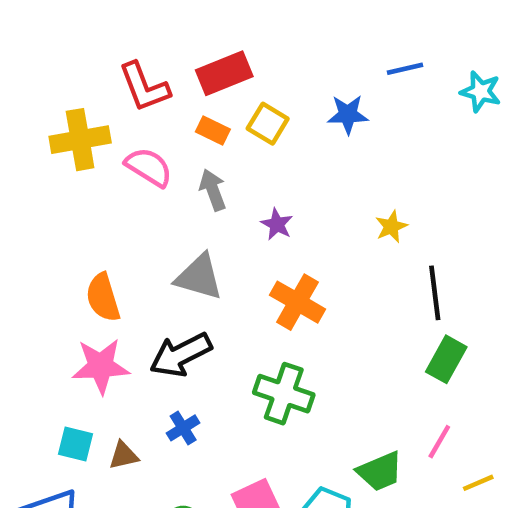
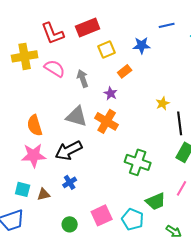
yellow square: (268, 124) -> (107, 49), turned 36
orange rectangle: (213, 130) -> (125, 71), moved, turned -64
yellow star: (391, 227) -> (163, 103), moved
orange cross: (297, 302) -> (107, 121), moved
green cross: (284, 394) -> (138, 162), moved

